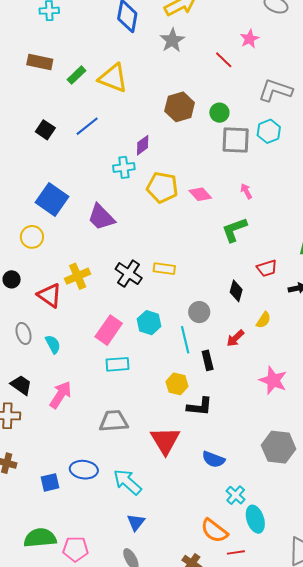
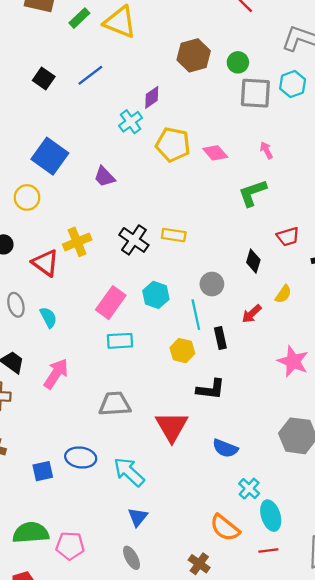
cyan cross: (124, 167) -> (131, 122), turned -30
purple trapezoid: (101, 217) -> (104, 177), size x0.7
yellow hexagon: (177, 384) -> (182, 351), moved
red line: (236, 552) -> (268, 550), moved

